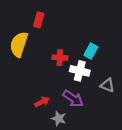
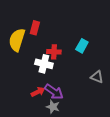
red rectangle: (39, 20) -> (35, 28), moved
white cross: (80, 71) -> (44, 64), moved
purple arrow: (73, 99) -> (54, 92), moved

